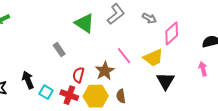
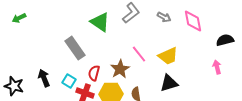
pink diamond: (172, 33) -> (193, 21), moved, turned -60
gray rectangle: (59, 50) -> (75, 48), size x1.6
black triangle: (165, 81) -> (169, 83), moved, turned 42
cyan square: (46, 92) -> (69, 81), moved

